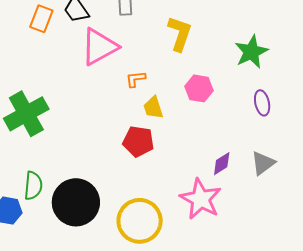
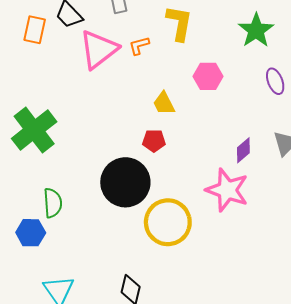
orange L-shape: (136, 79) -> (139, 46), moved
red pentagon: (138, 141) -> (154, 141), size x0.7
black circle: (76, 202) -> (125, 182), moved

